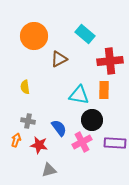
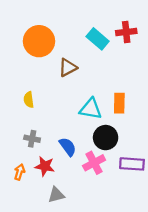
red cross: (110, 61) -> (126, 32), moved, size x0.7
orange arrow: (16, 140) -> (19, 172), moved

